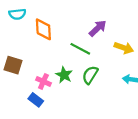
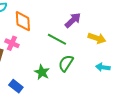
green star: (64, 75) -> (42, 72), moved
pink cross: (43, 81) -> (12, 43), moved

